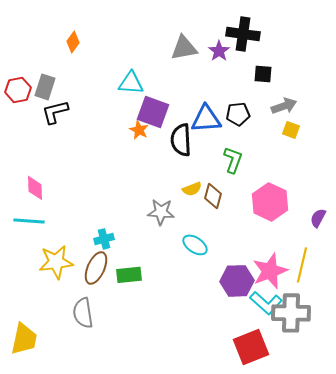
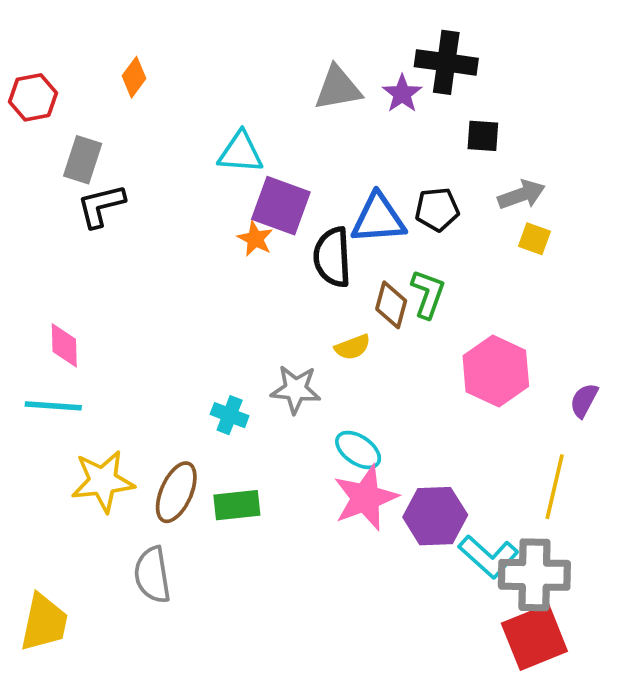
red hexagon: (18, 90) -> (33, 97), moved
brown diamond: (213, 196) -> (391, 305), moved
cyan cross: (104, 239) -> (230, 415), moved, turned 36
pink star: (270, 271) -> (365, 498), moved
red square: (251, 347) -> (534, 637), moved

